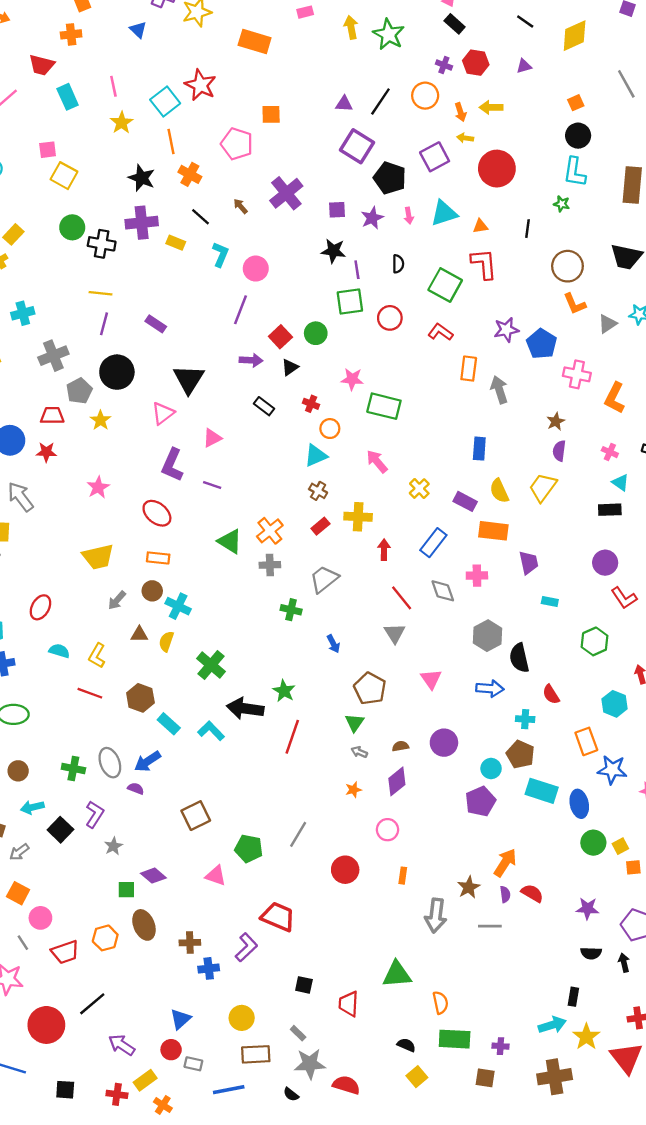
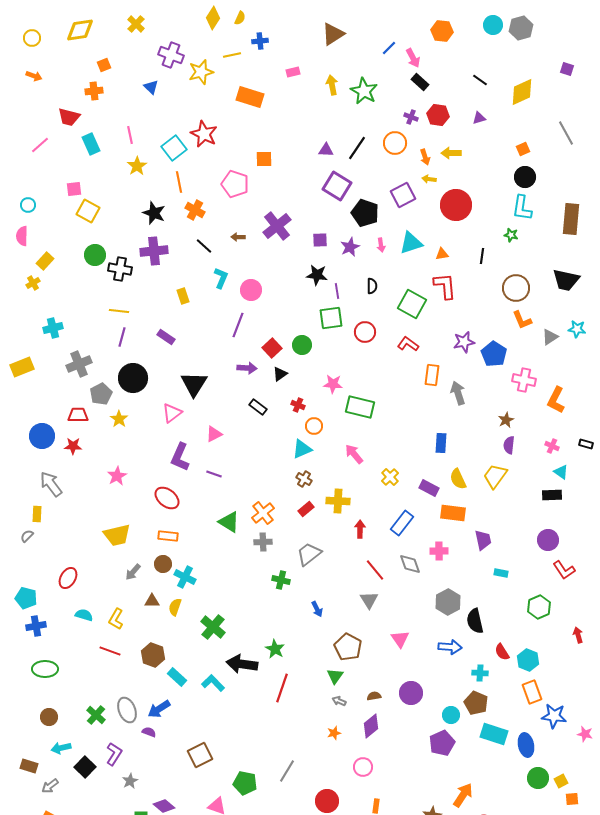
brown arrow: (240, 206) -> (238, 237), turned -48
yellow rectangle: (176, 243) -> (183, 296), moved, turned 49
cyan hexagon: (615, 704) -> (528, 660), moved
green cross: (73, 768) -> (96, 715), turned 30

